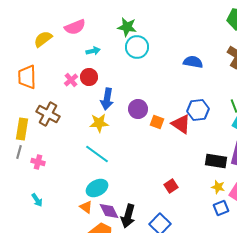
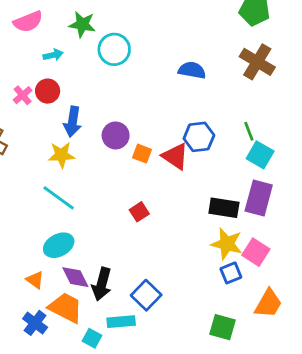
green star: (127, 27) -> (82, 24), moved
red square: (171, 186) -> (139, 212), moved
yellow star: (218, 187) -> (227, 244), size x1.6
orange triangle: (86, 207) -> (35, 280), moved

